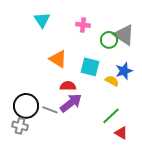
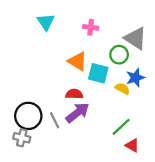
green circle: (109, 40) -> (119, 55), moved
orange triangle: (58, 59) -> (78, 61), moved
gray line: (50, 110) -> (55, 120), turned 42

